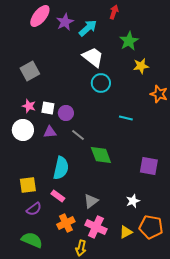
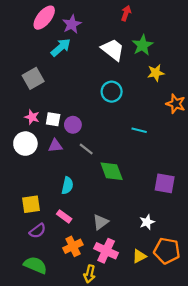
cyan arrow: (88, 28) -> (61, 47), moved
white trapezoid: (93, 57) -> (113, 50), moved
cyan semicircle: (61, 168) -> (67, 186), size x0.7

